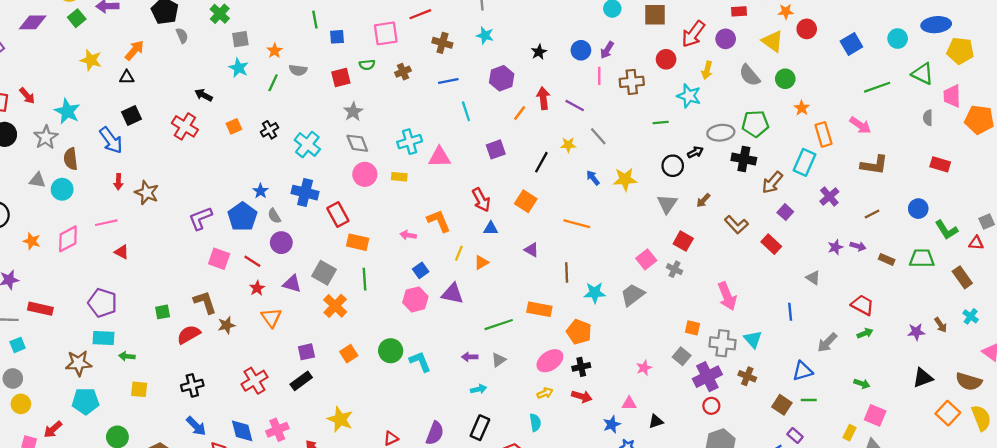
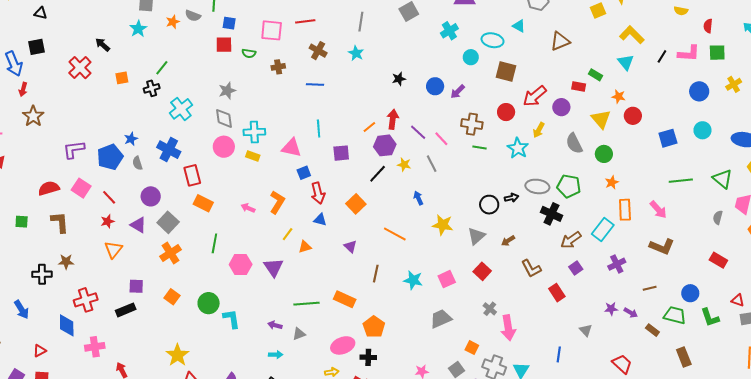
cyan circle: (898, 39) -> (702, 130), moved
gray semicircle: (298, 70) -> (193, 16), moved
pink line: (599, 76) -> (441, 139), moved, turned -56
red square: (341, 77) -> (224, 45), moved
purple hexagon: (502, 78) -> (385, 145), moved
green line: (273, 83) -> (162, 68), moved
cyan line: (466, 111) -> (319, 128), moved
green line: (661, 122) -> (480, 147), moved
cyan cross: (410, 142) -> (254, 132), moved
yellow star: (625, 179) -> (443, 225), moved
red arrow: (118, 182) -> (23, 89), moved
orange L-shape: (439, 221) -> (277, 202), turned 40
purple circle: (281, 243) -> (151, 196), moved
red triangle: (976, 243) -> (738, 300), moved
green trapezoid: (922, 258) -> (675, 315), moved
gray cross: (675, 269) -> (490, 309), moved
blue square: (421, 270) -> (304, 173), moved
brown rectangle: (962, 277) -> (684, 357), moved
green line: (364, 279) -> (214, 243), moved
cyan star: (595, 293) -> (413, 280), moved
purple triangle: (452, 294) -> (274, 267), turned 30
gray trapezoid: (633, 295) -> (441, 319), moved
brown star: (226, 325) -> (66, 262), moved
red semicircle: (189, 335) -> (49, 188), moved
orange square: (349, 354) -> (172, 297), turned -35
black cross: (192, 385) -> (42, 274), moved
yellow star: (340, 419) -> (177, 355), moved
blue arrow: (196, 426) -> (22, 310), moved
blue diamond: (242, 431) -> (67, 325), moved

